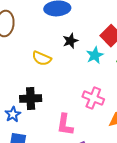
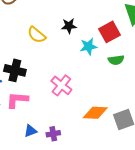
pink cross: (93, 98) -> (61, 85), moved
pink L-shape: (65, 125) -> (17, 100), moved, turned 70

